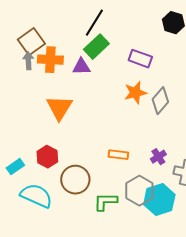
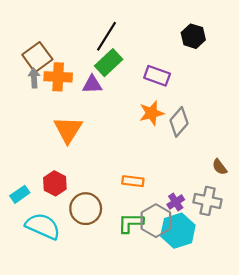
purple cross: (158, 157) -> (176, 202), moved
green L-shape: (105, 202) -> (131, 223), moved

